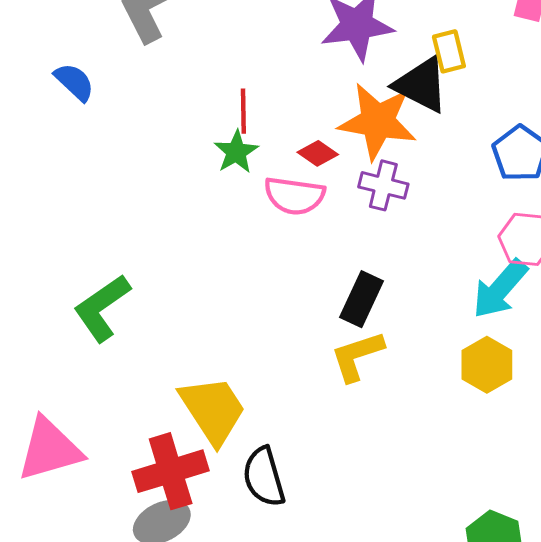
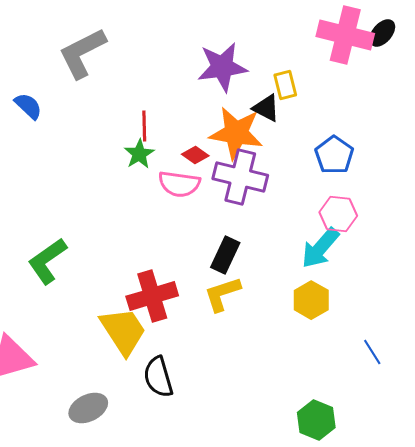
black triangle: (421, 85) -> (266, 108), size x0.7
purple cross: (383, 185) -> (240, 177), size x1.6
red cross: (171, 471) -> (152, 296), moved

